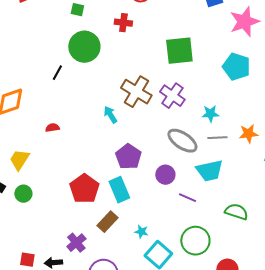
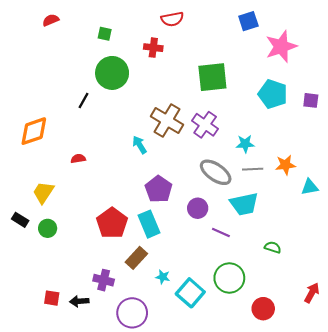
green semicircle: (236, 212) -> (273, 247), size x0.7
cyan star: (141, 232) -> (163, 277), moved
purple cross: (76, 243) -> (104, 280), turned -36

